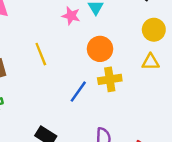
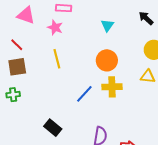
pink star: (71, 16) -> (55, 28), moved

